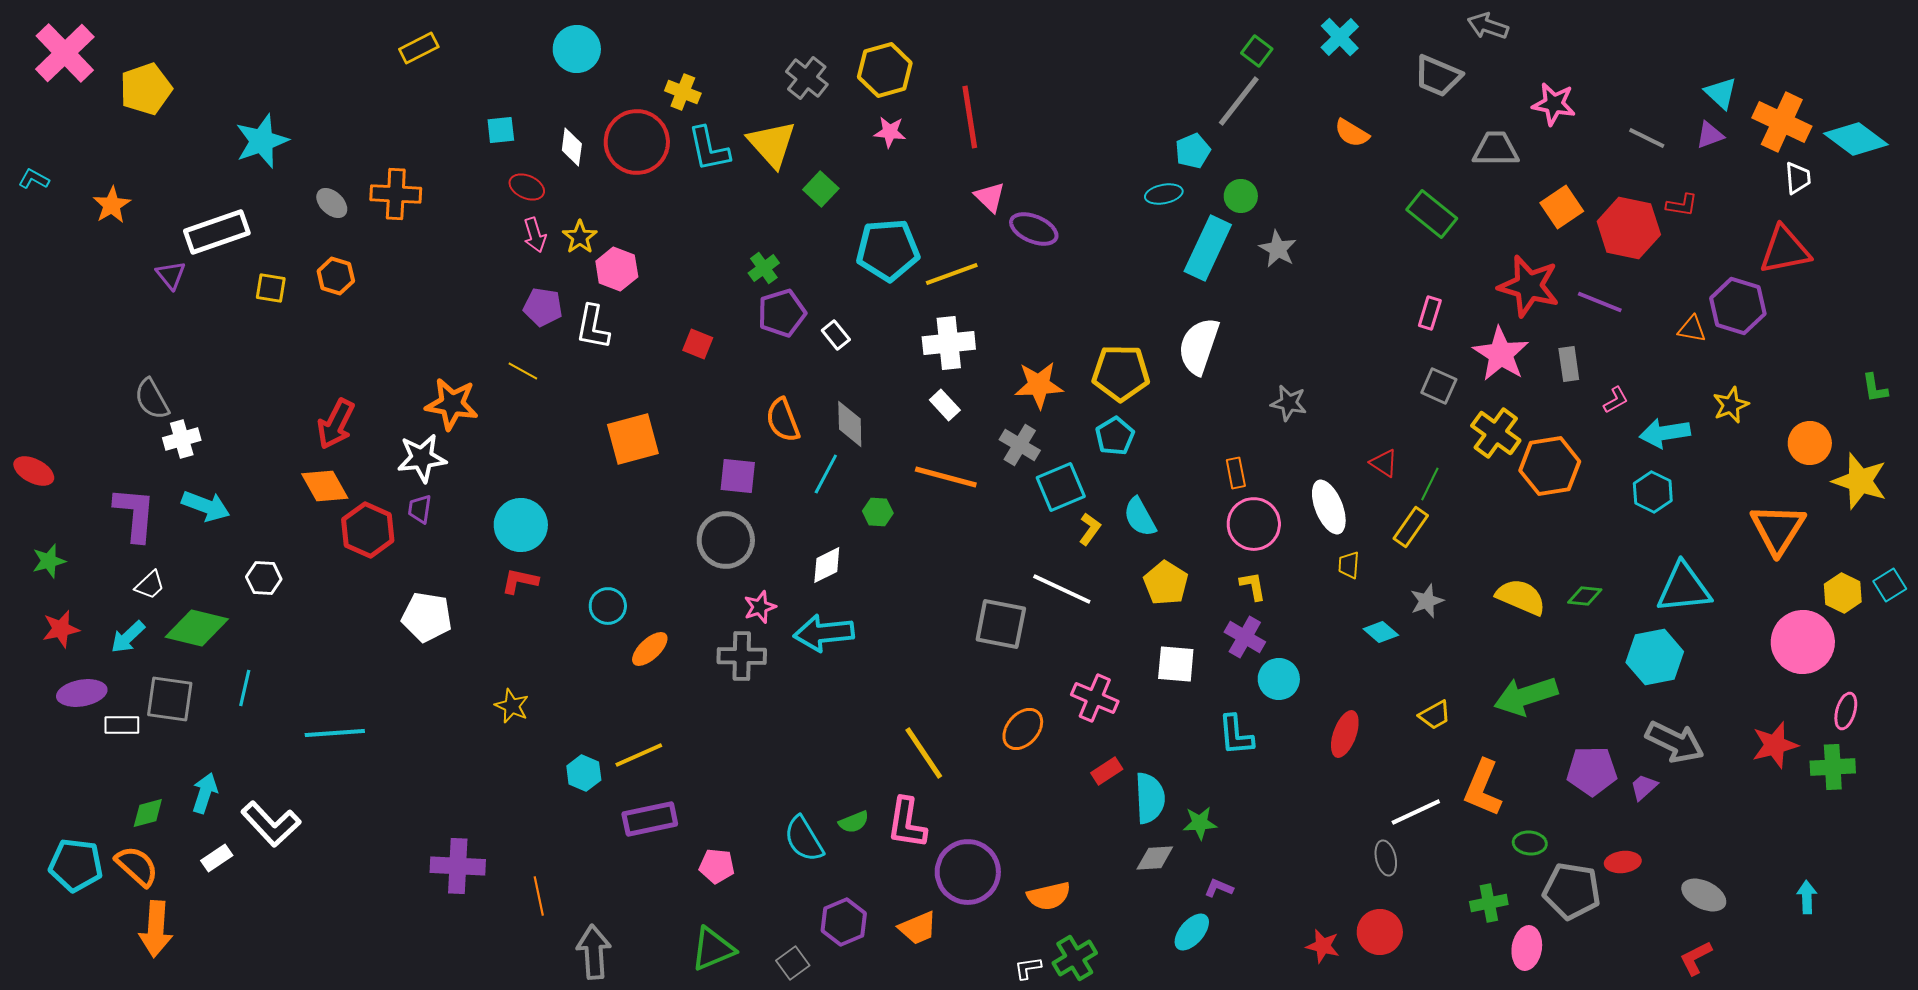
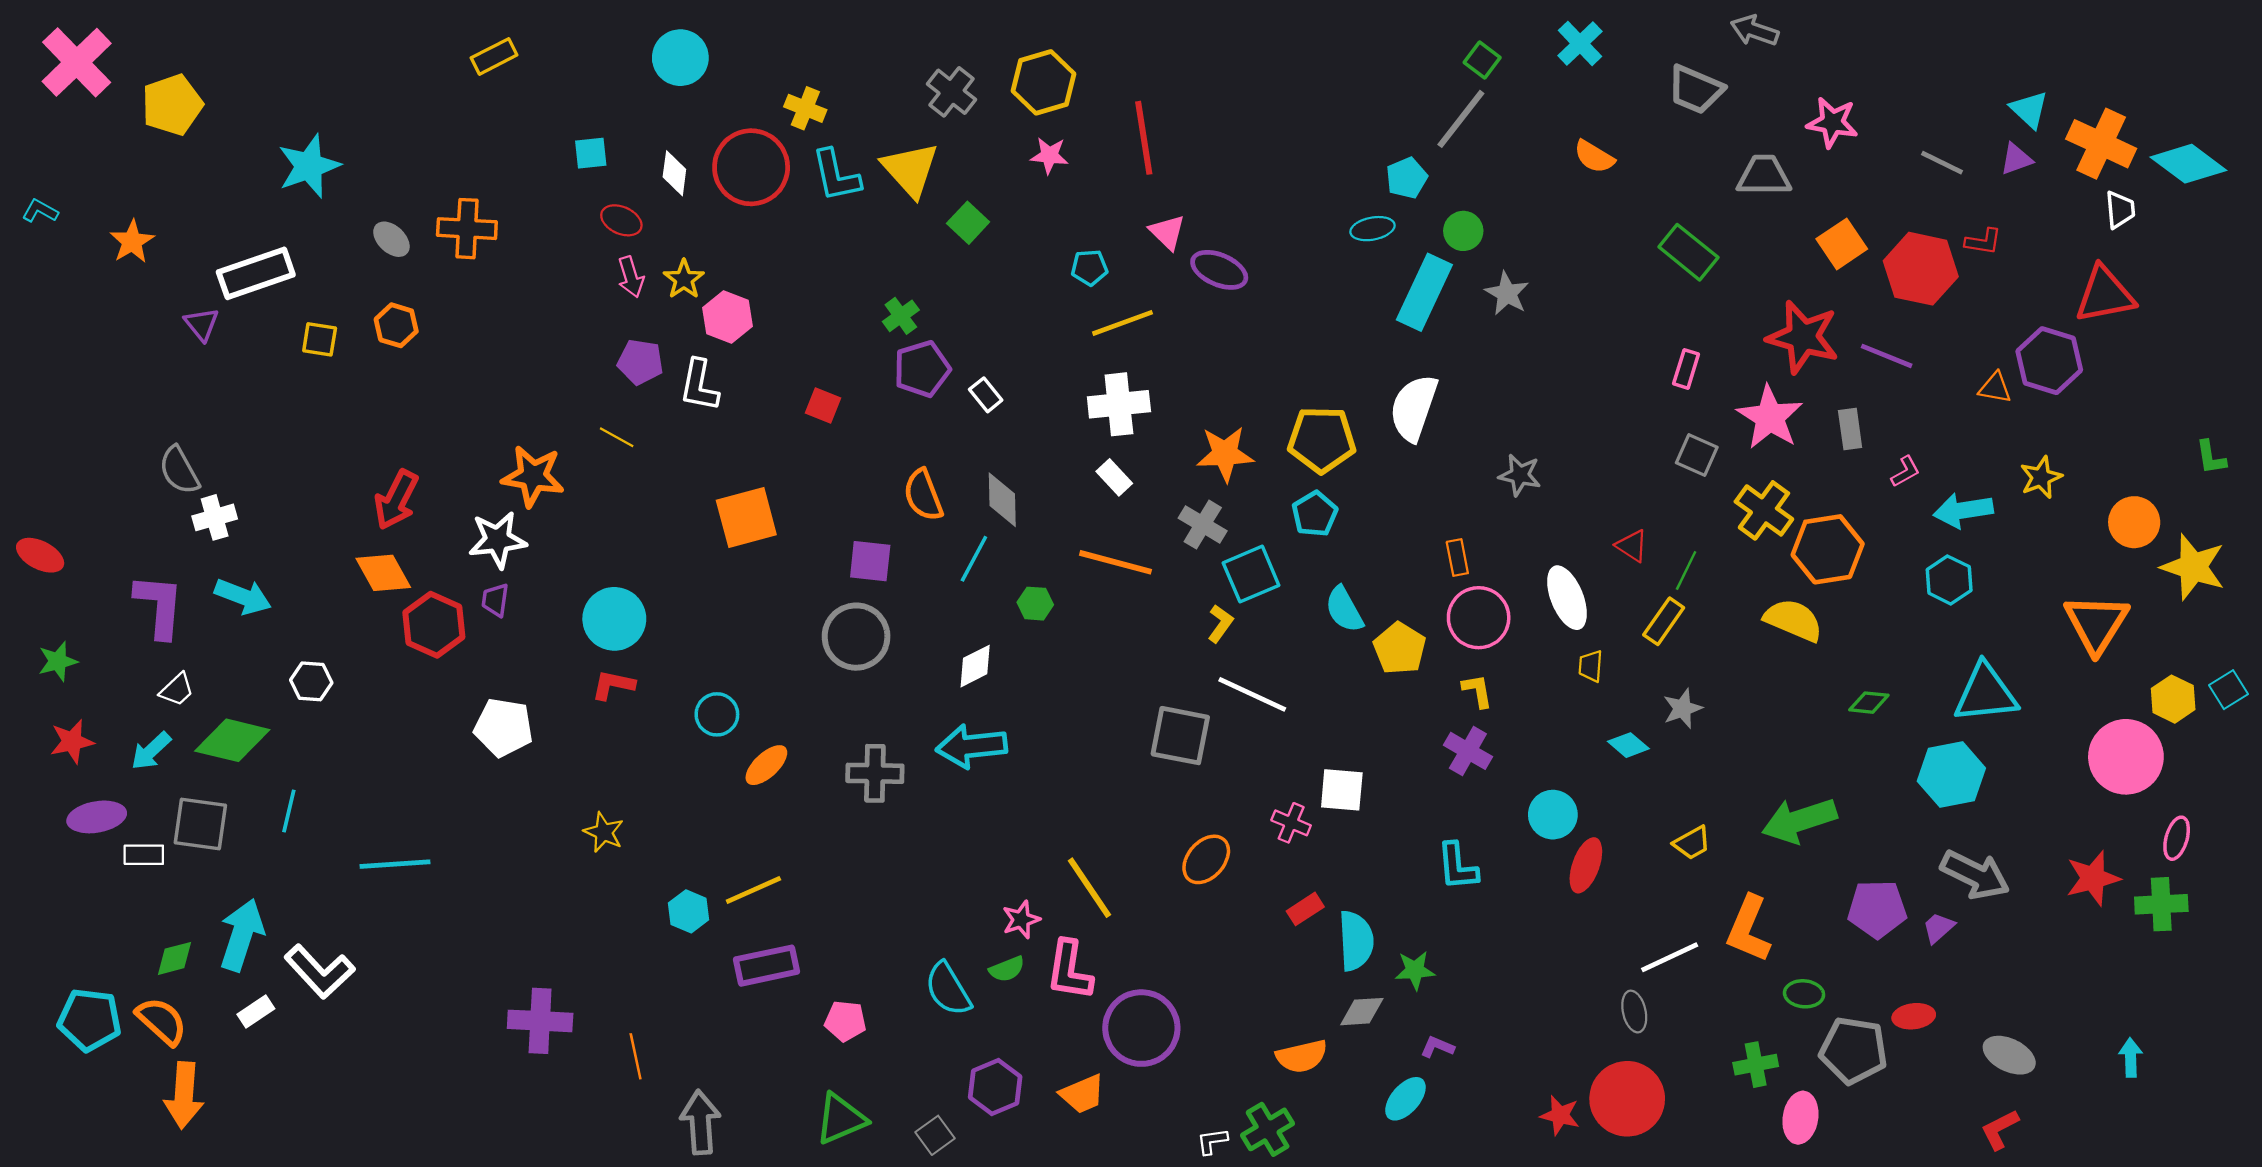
cyan pentagon: (888, 250) -> (1089, 268), moved, size x0.5
yellow L-shape: (1090, 529) -> (1220, 624), moved
yellow pentagon: (1166, 583) -> (1400, 648), moved
yellow semicircle: (1521, 597) -> (1793, 620), moved
pink star: (760, 607) -> (1021, 920), moved
white square: (1176, 664) -> (1342, 790), moved
cyan circle: (1279, 679) -> (1553, 815), moved
pink cross: (1095, 698) -> (1291, 823), size x0.7
cyan arrow: (205, 793) -> (242, 935), size x1.5
orange semicircle: (1049, 896) -> (1302, 1056), moved
red circle: (1380, 932) -> (1627, 1099), size x1.4

